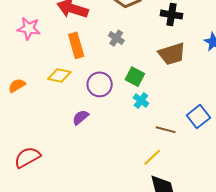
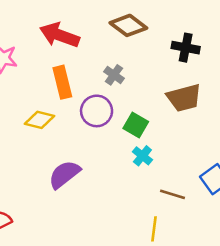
purple circle: (100, 84) -> (97, 111), moved
purple semicircle: (80, 117) -> (64, 174), size x1.5
yellow line: (152, 157) -> (154, 229), turned -42

